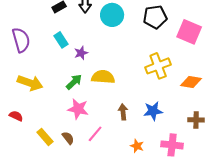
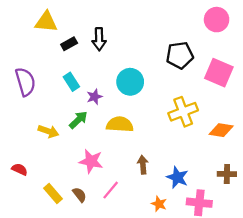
cyan circle: (112, 15) -> (130, 82), moved
green arrow: (74, 82) -> (78, 120), moved
yellow arrow: (30, 83) -> (48, 131), moved, size x0.7
blue star: (153, 111) -> (177, 177), moved, turned 30

